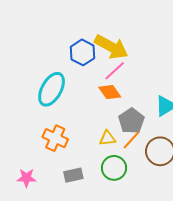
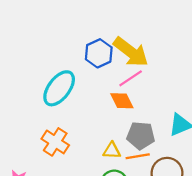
gray pentagon: (131, 121) -> (141, 136), turned 30
orange line: (131, 140) -> (138, 156), turned 30

